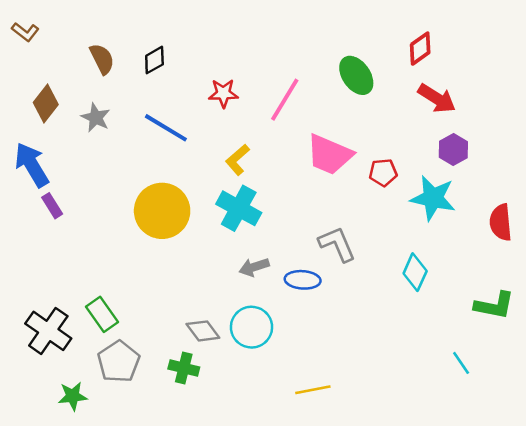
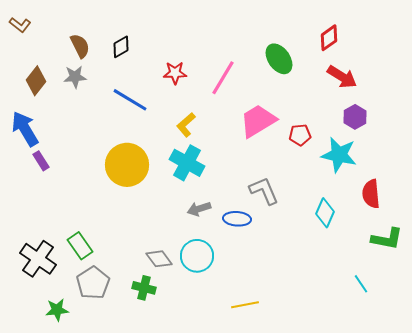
gray star: (96, 118) -> (75, 77), moved, turned -30
pink trapezoid: (329, 155) -> (258, 121), turned 126
red semicircle: (501, 222) -> (371, 194), moved

